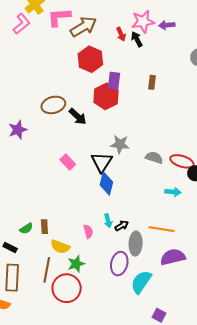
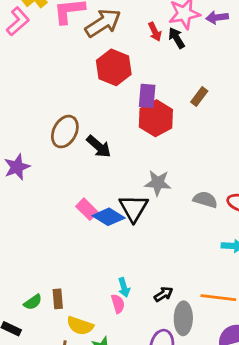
brown rectangle: (152, 82) -> (199, 96), turned 32
red hexagon: (106, 96) -> (156, 118), moved
brown ellipse: (53, 105) -> (65, 132), turned -45
blue diamond: (106, 184) -> (109, 217), moved, turned -70
cyan arrow: (108, 221) -> (124, 287), moved

